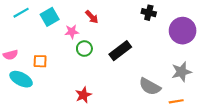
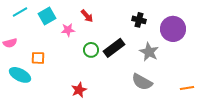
black cross: (149, 13) -> (139, 20), moved
green circle: (84, 49) -> (91, 50), moved
pink semicircle: (11, 55) -> (10, 43), moved
gray star: (181, 72) -> (149, 52), moved, turned -30
orange line: (176, 101) -> (187, 88), moved

